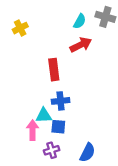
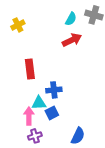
red rectangle: (54, 70) -> (30, 69), moved
blue square: (58, 127) -> (52, 113), turned -32
purple cross: (52, 150) -> (35, 136), moved

